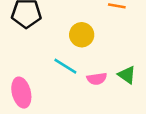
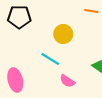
pink semicircle: (97, 79) -> (67, 81), moved, turned 42

